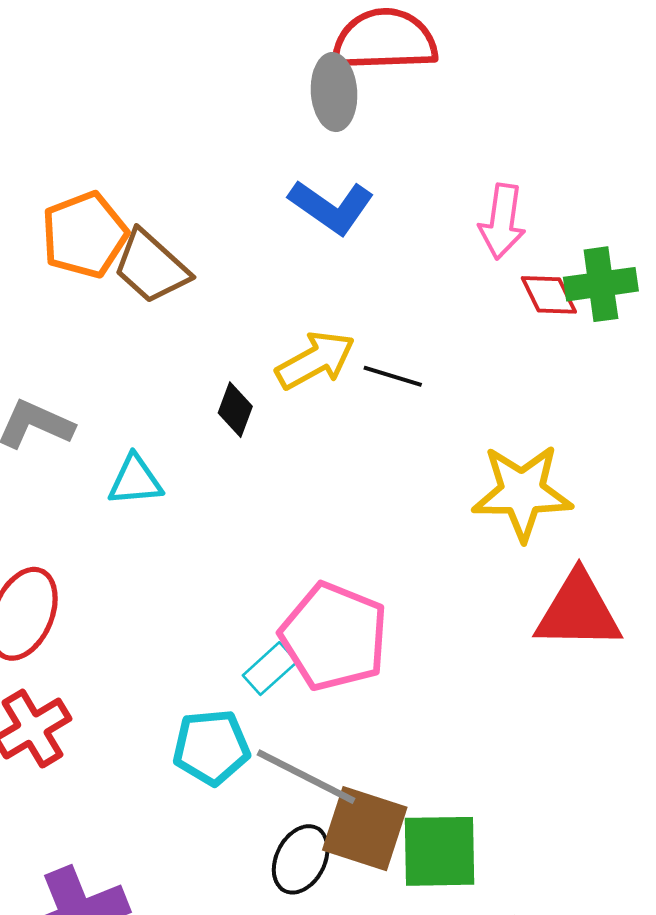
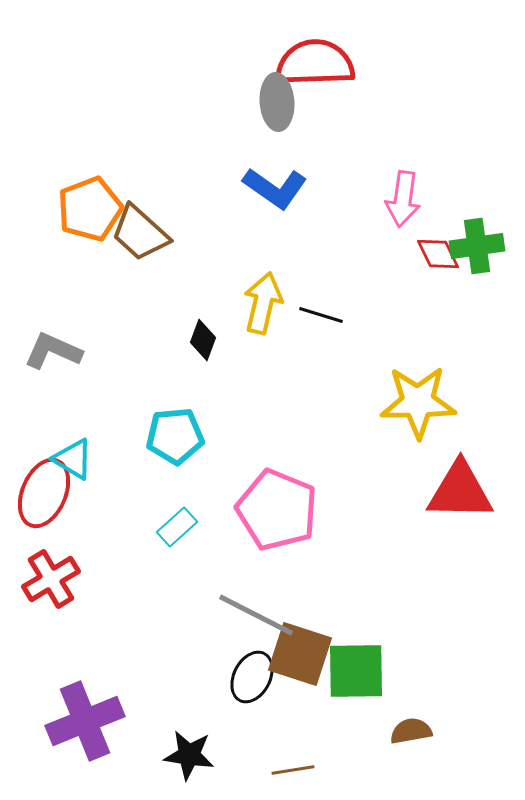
yellow arrow: (315, 360) -> (263, 303), turned -48
cyan triangle: (135, 480) -> (73, 459), moved, turned 36
cyan rectangle: (270, 669) -> (177, 527), moved
cyan pentagon: (211, 747) -> (175, 436), moved

